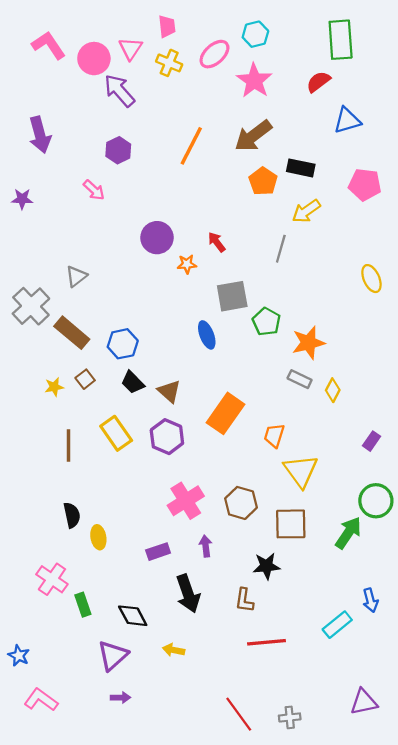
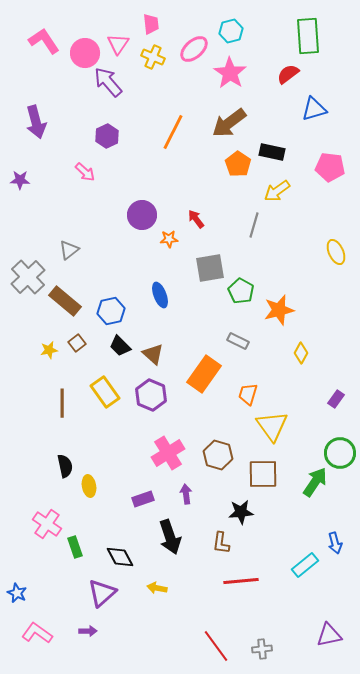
blue ellipse: (207, 335) -> (160, 295), moved
gray rectangle: (300, 379) -> (238, 341), moved
purple arrow: (121, 698) -> (88, 631), moved

